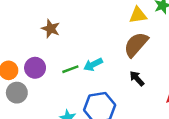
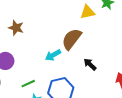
brown semicircle: (136, 45) -> (72, 39), moved
green line: (70, 69) -> (28, 84), moved

